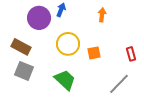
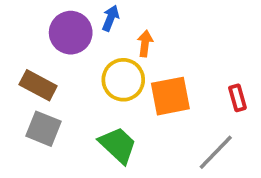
orange arrow: (102, 15) -> (145, 44), moved
orange square: (94, 53) -> (170, 96), size x1.6

